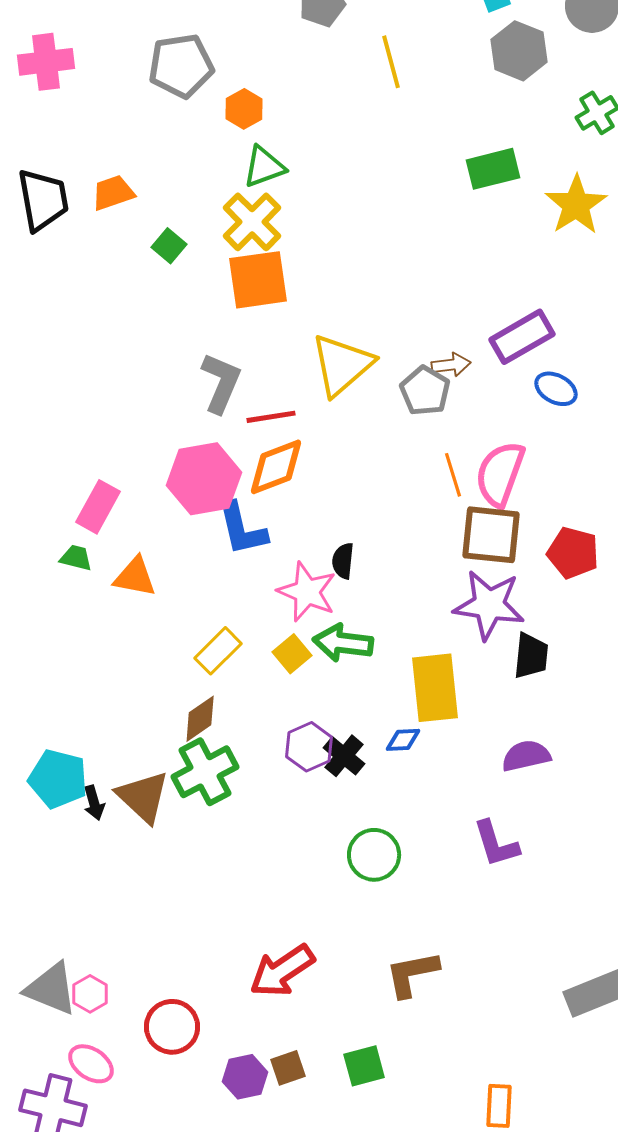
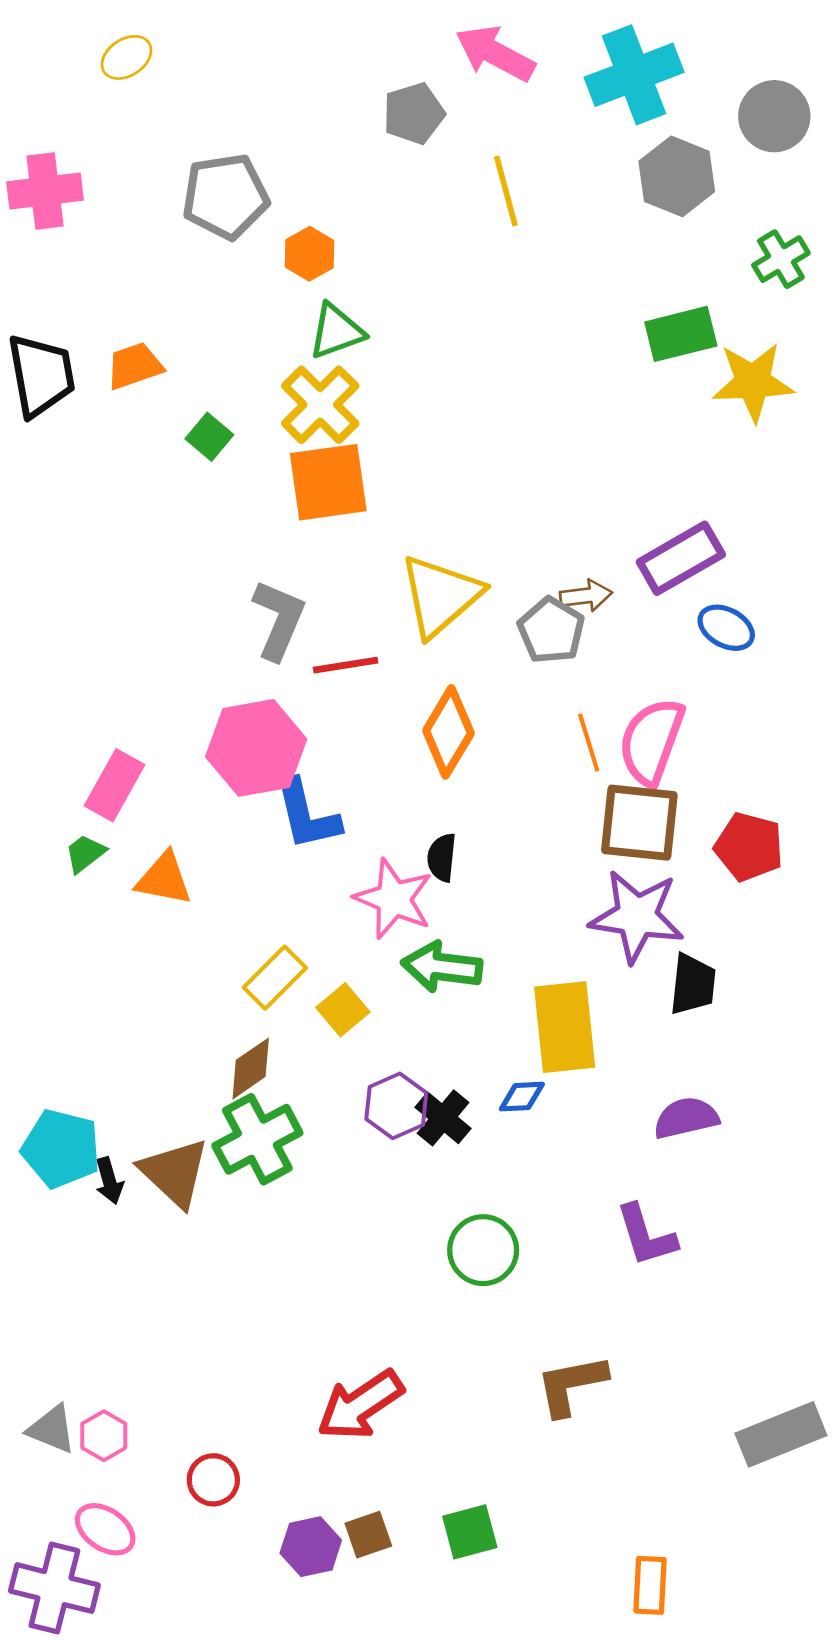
green rectangle: (493, 169) -> (681, 334), moved
yellow star: (576, 205) -> (753, 382), turned 30
orange diamond: (276, 467) -> (448, 732), moved, turned -38
green trapezoid: (76, 558) -> (85, 853), turned -52
yellow square: (292, 654) -> (343, 1010), moved
brown L-shape: (412, 974) -> (571, 1385), moved
gray triangle: (51, 989) -> (52, 1429), size x0.7
red circle: (172, 1027) -> (213, 1480), size x0.7

